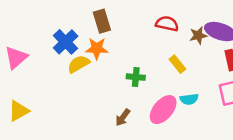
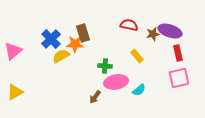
brown rectangle: (102, 21) -> (83, 33), moved
cyan semicircle: (189, 99) -> (139, 90), moved, turned -32
pink ellipse: (163, 110) -> (116, 82), moved, turned 40

